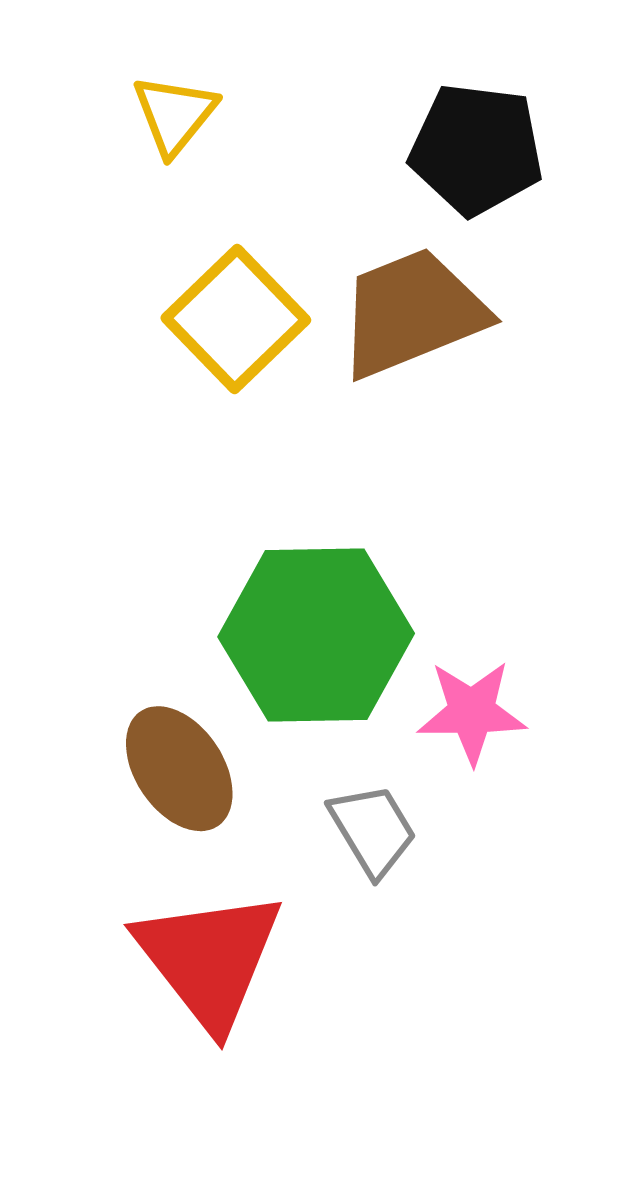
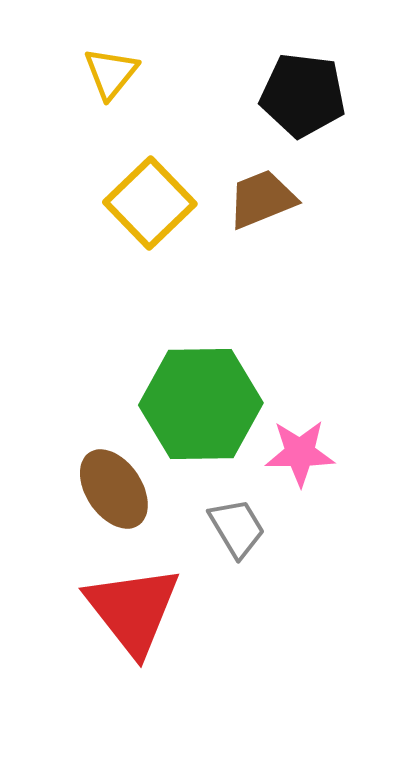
brown trapezoid: (412, 313) -> (262, 199), size x0.7

